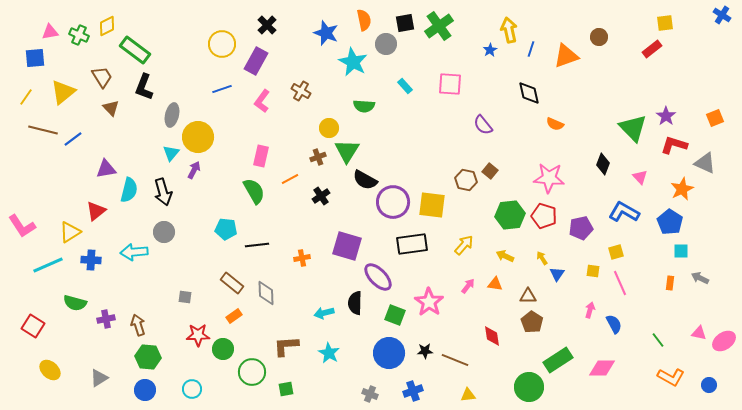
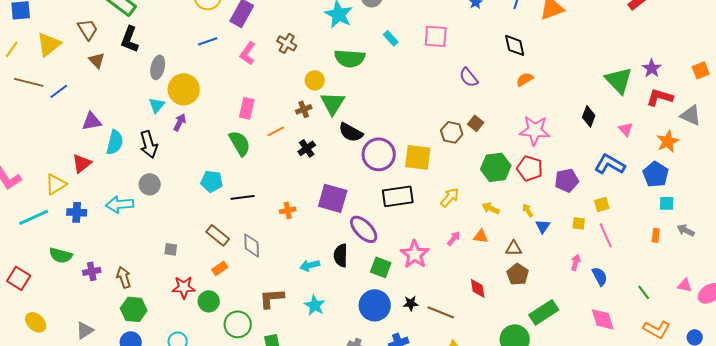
green semicircle: (364, 106) -> (350, 58), size x1.4
orange semicircle: (555, 124) -> (525, 79), moved, turned 126
pink diamond: (602, 368) -> (603, 319), moved, turned 72

